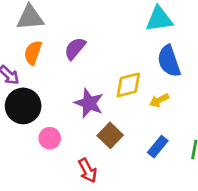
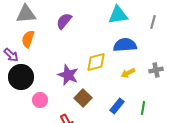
purple semicircle: (75, 48) -> (64, 21), moved
blue semicircle: (169, 61) -> (125, 45), turned 105
yellow arrow: (159, 100) -> (128, 73), moved

